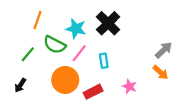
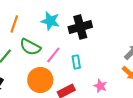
black cross: (108, 23) -> (80, 27), turned 30
cyan star: (76, 29) -> (50, 21), moved

